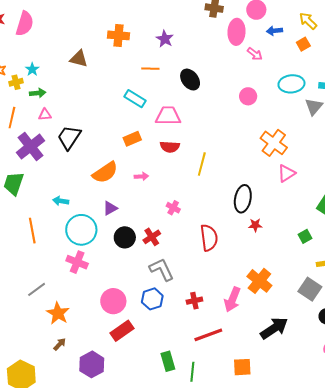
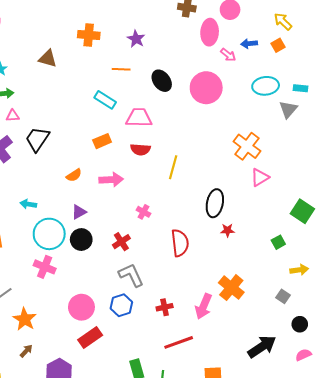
blue arrow: (274, 31) -> (249, 44), moved
pink circle: (248, 96) -> (206, 88), moved, size x1.8
orange semicircle: (105, 172) -> (74, 175), size x0.6
pink arrow: (141, 176) -> (111, 180), size x1.6
black circle: (125, 237) -> (81, 240), moved
gray square: (310, 289) -> (283, 296), size x0.6
black arrow: (274, 328) -> (262, 347), moved

